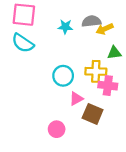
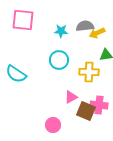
cyan semicircle: (23, 43) -> (16, 74), moved
cyan circle: (63, 76) -> (59, 60), moved
pink cross: (108, 86) -> (99, 105), moved

